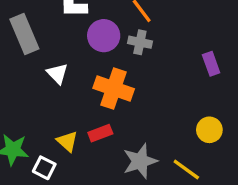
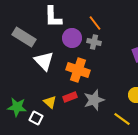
gray rectangle: (24, 34) -> (24, 37), turned -35
white triangle: (57, 74) -> (44, 61), size x1.5
gray star: (140, 161) -> (94, 100), moved

